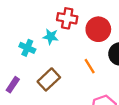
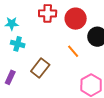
cyan star: (51, 37) -> (12, 24), moved

